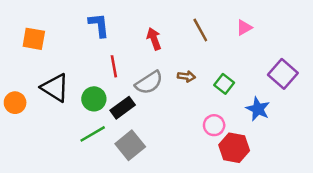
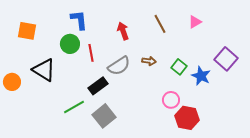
green circle: (94, 99) -> (70, 44), moved
blue star: (258, 109) -> (201, 76), moved

